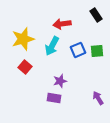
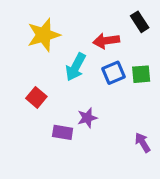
red arrow: (62, 24) -> (106, 41), moved
yellow star: (23, 39) -> (44, 35), moved
purple rectangle: (54, 98) -> (63, 132), moved

